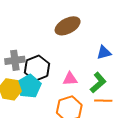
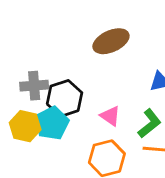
pink triangle: (70, 79) -> (110, 116), turned 35

